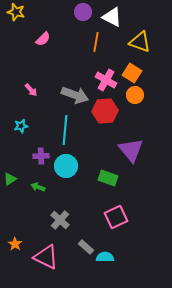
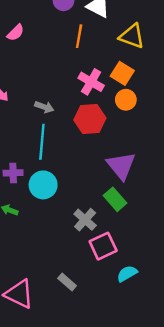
gray arrow: (75, 95) -> (44, 107), moved, size x0.6
green rectangle: (108, 178) -> (115, 199), moved, turned 30
gray cross: (60, 220) -> (85, 220), moved
cyan semicircle: (105, 257) -> (127, 274), moved, turned -30

